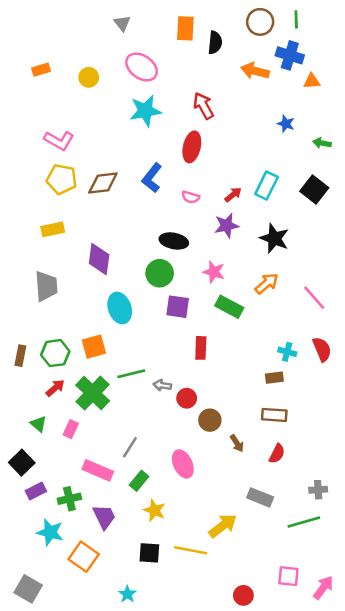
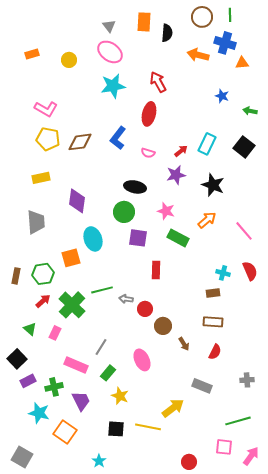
gray triangle: (122, 23) -> (109, 26), moved
orange square: (94, 347) -> (71, 258), moved
green line: (304, 522) -> (238, 421), moved

